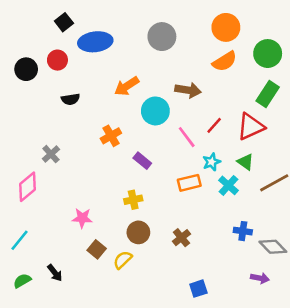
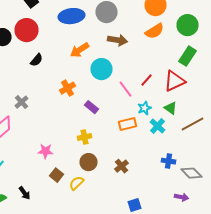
blue ellipse: (95, 42) -> (72, 16), moved
red circle: (57, 60) -> (26, 30), size x1.5
brown arrow: (188, 90) -> (118, 40), moved
black semicircle: (71, 99) -> (36, 60), turned -40

